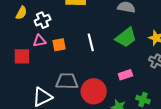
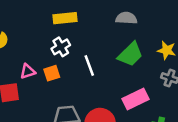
white cross: (43, 20) -> (61, 47), moved
pink rectangle: (125, 75) -> (135, 99), size x1.5

